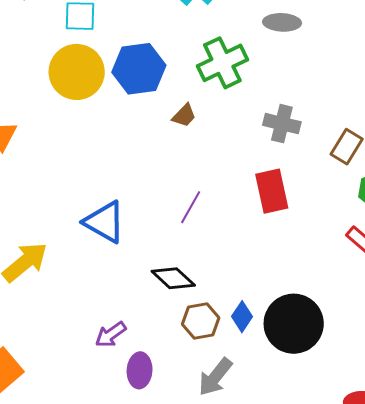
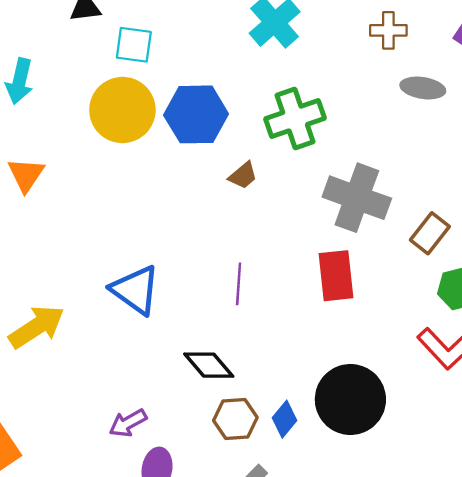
gray ellipse: (282, 22) -> (423, 88), moved
gray cross: (282, 124) -> (357, 198), size x1.5
purple line: (191, 207) -> (239, 284), turned -32
black circle: (294, 324) -> (350, 399), moved

